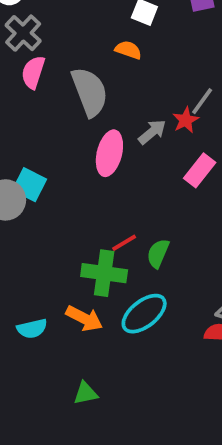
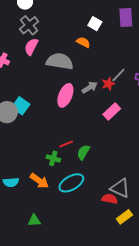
gray semicircle: (90, 92) -> (60, 61), turned -68
green cross: (104, 273) -> (53, 158), size x0.6

